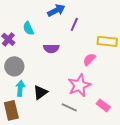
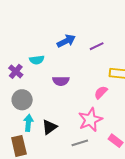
purple line: (74, 24) -> (97, 46), moved, turned 40
cyan semicircle: (28, 28) -> (37, 60), turned -72
gray line: (69, 107) -> (80, 143), turned -42

